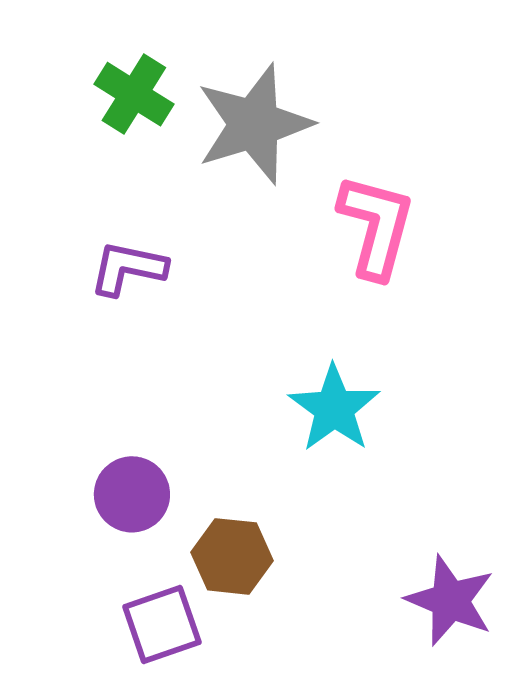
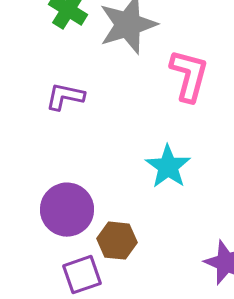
purple circle: (132, 494) -> (67, 210), size x1.4

